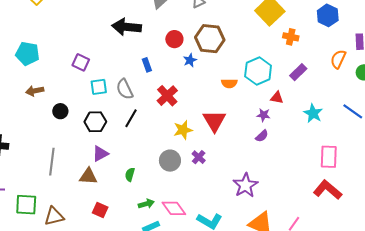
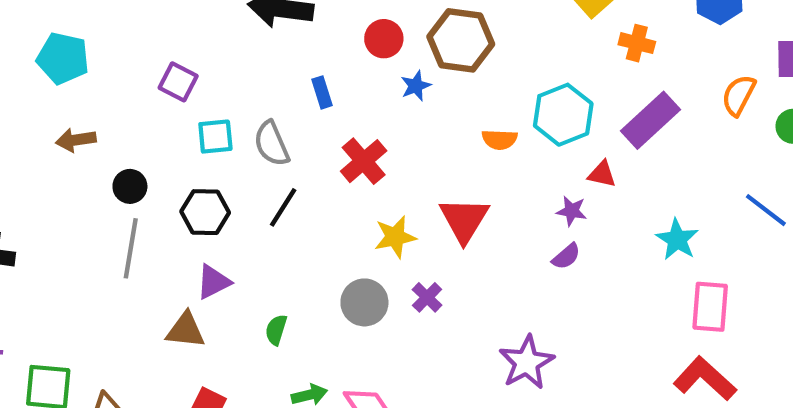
purple rectangle: (298, 72) -> (651, 120), size x1.5
cyan star: (313, 113) -> (677, 239), moved
gray line: (52, 162) -> (131, 248), moved

